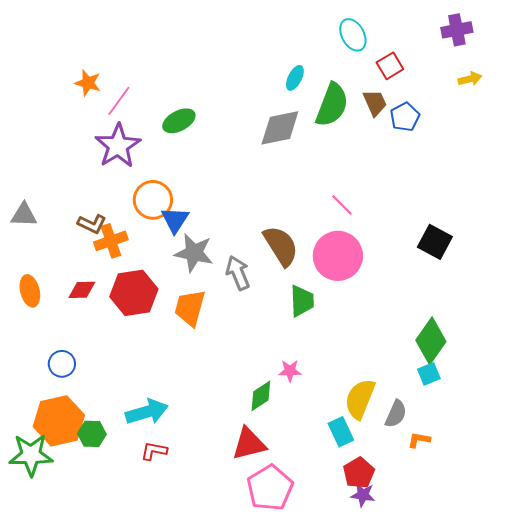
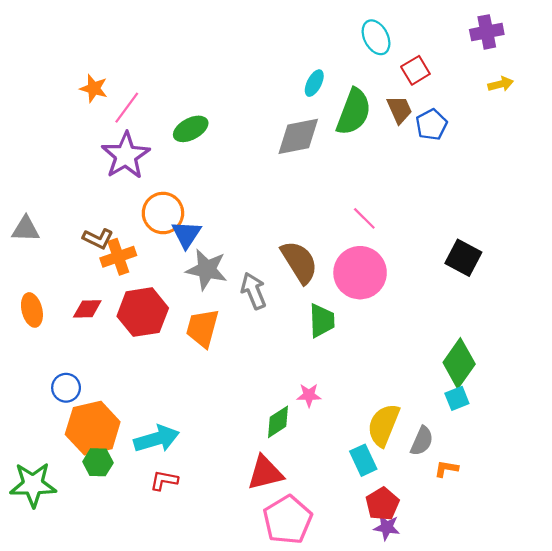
orange hexagon: (59, 421) -> (93, 428), moved

